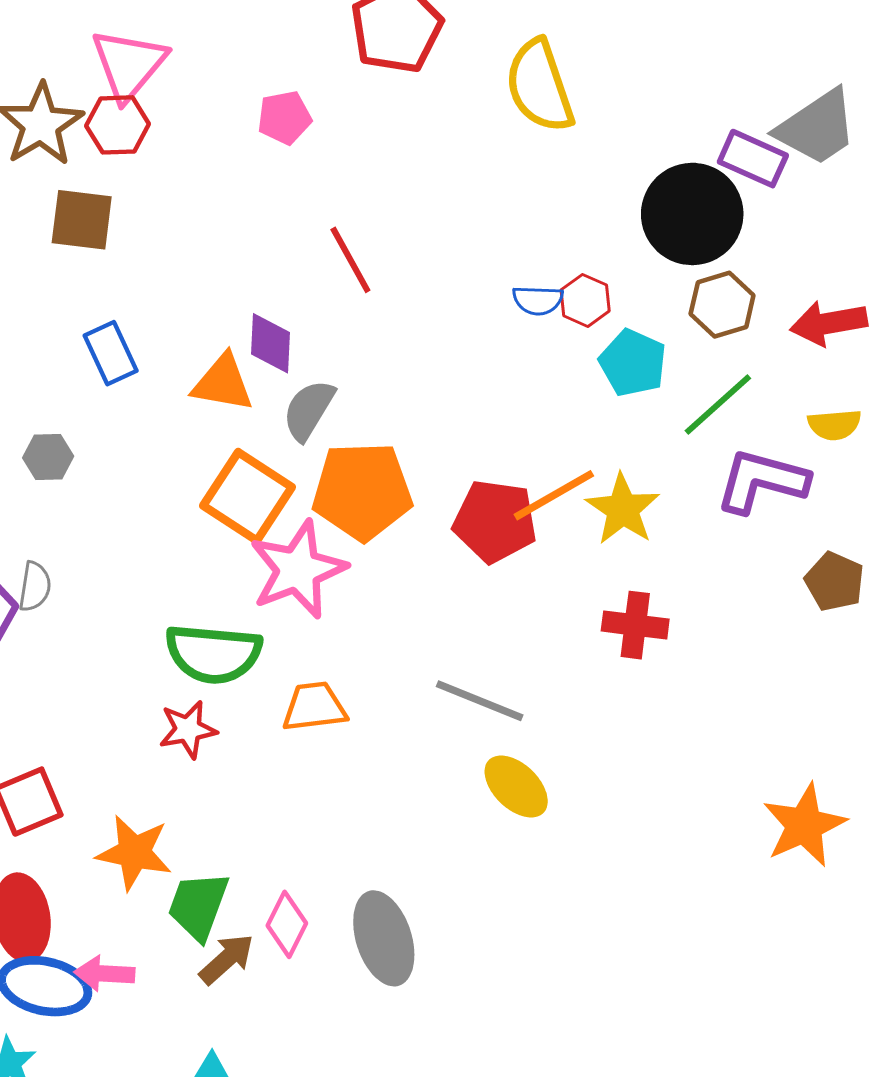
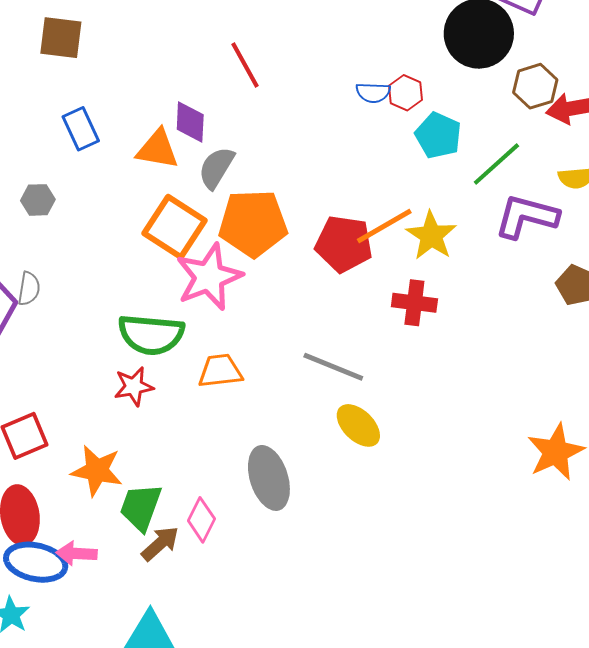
brown hexagon: (722, 305) -> (535, 86), moved
red cross: (635, 625) -> (414, 303), moved
gray ellipse: (384, 938) -> (269, 478), moved

